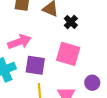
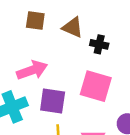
black cross: (71, 22) -> (99, 44), turned -32

